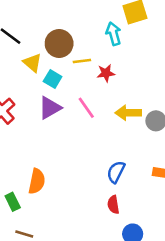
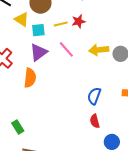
yellow line: (82, 61) -> (61, 24), moved
cyan square: (53, 79) -> (38, 30), turned -32
orange semicircle: (37, 181) -> (30, 78), moved

